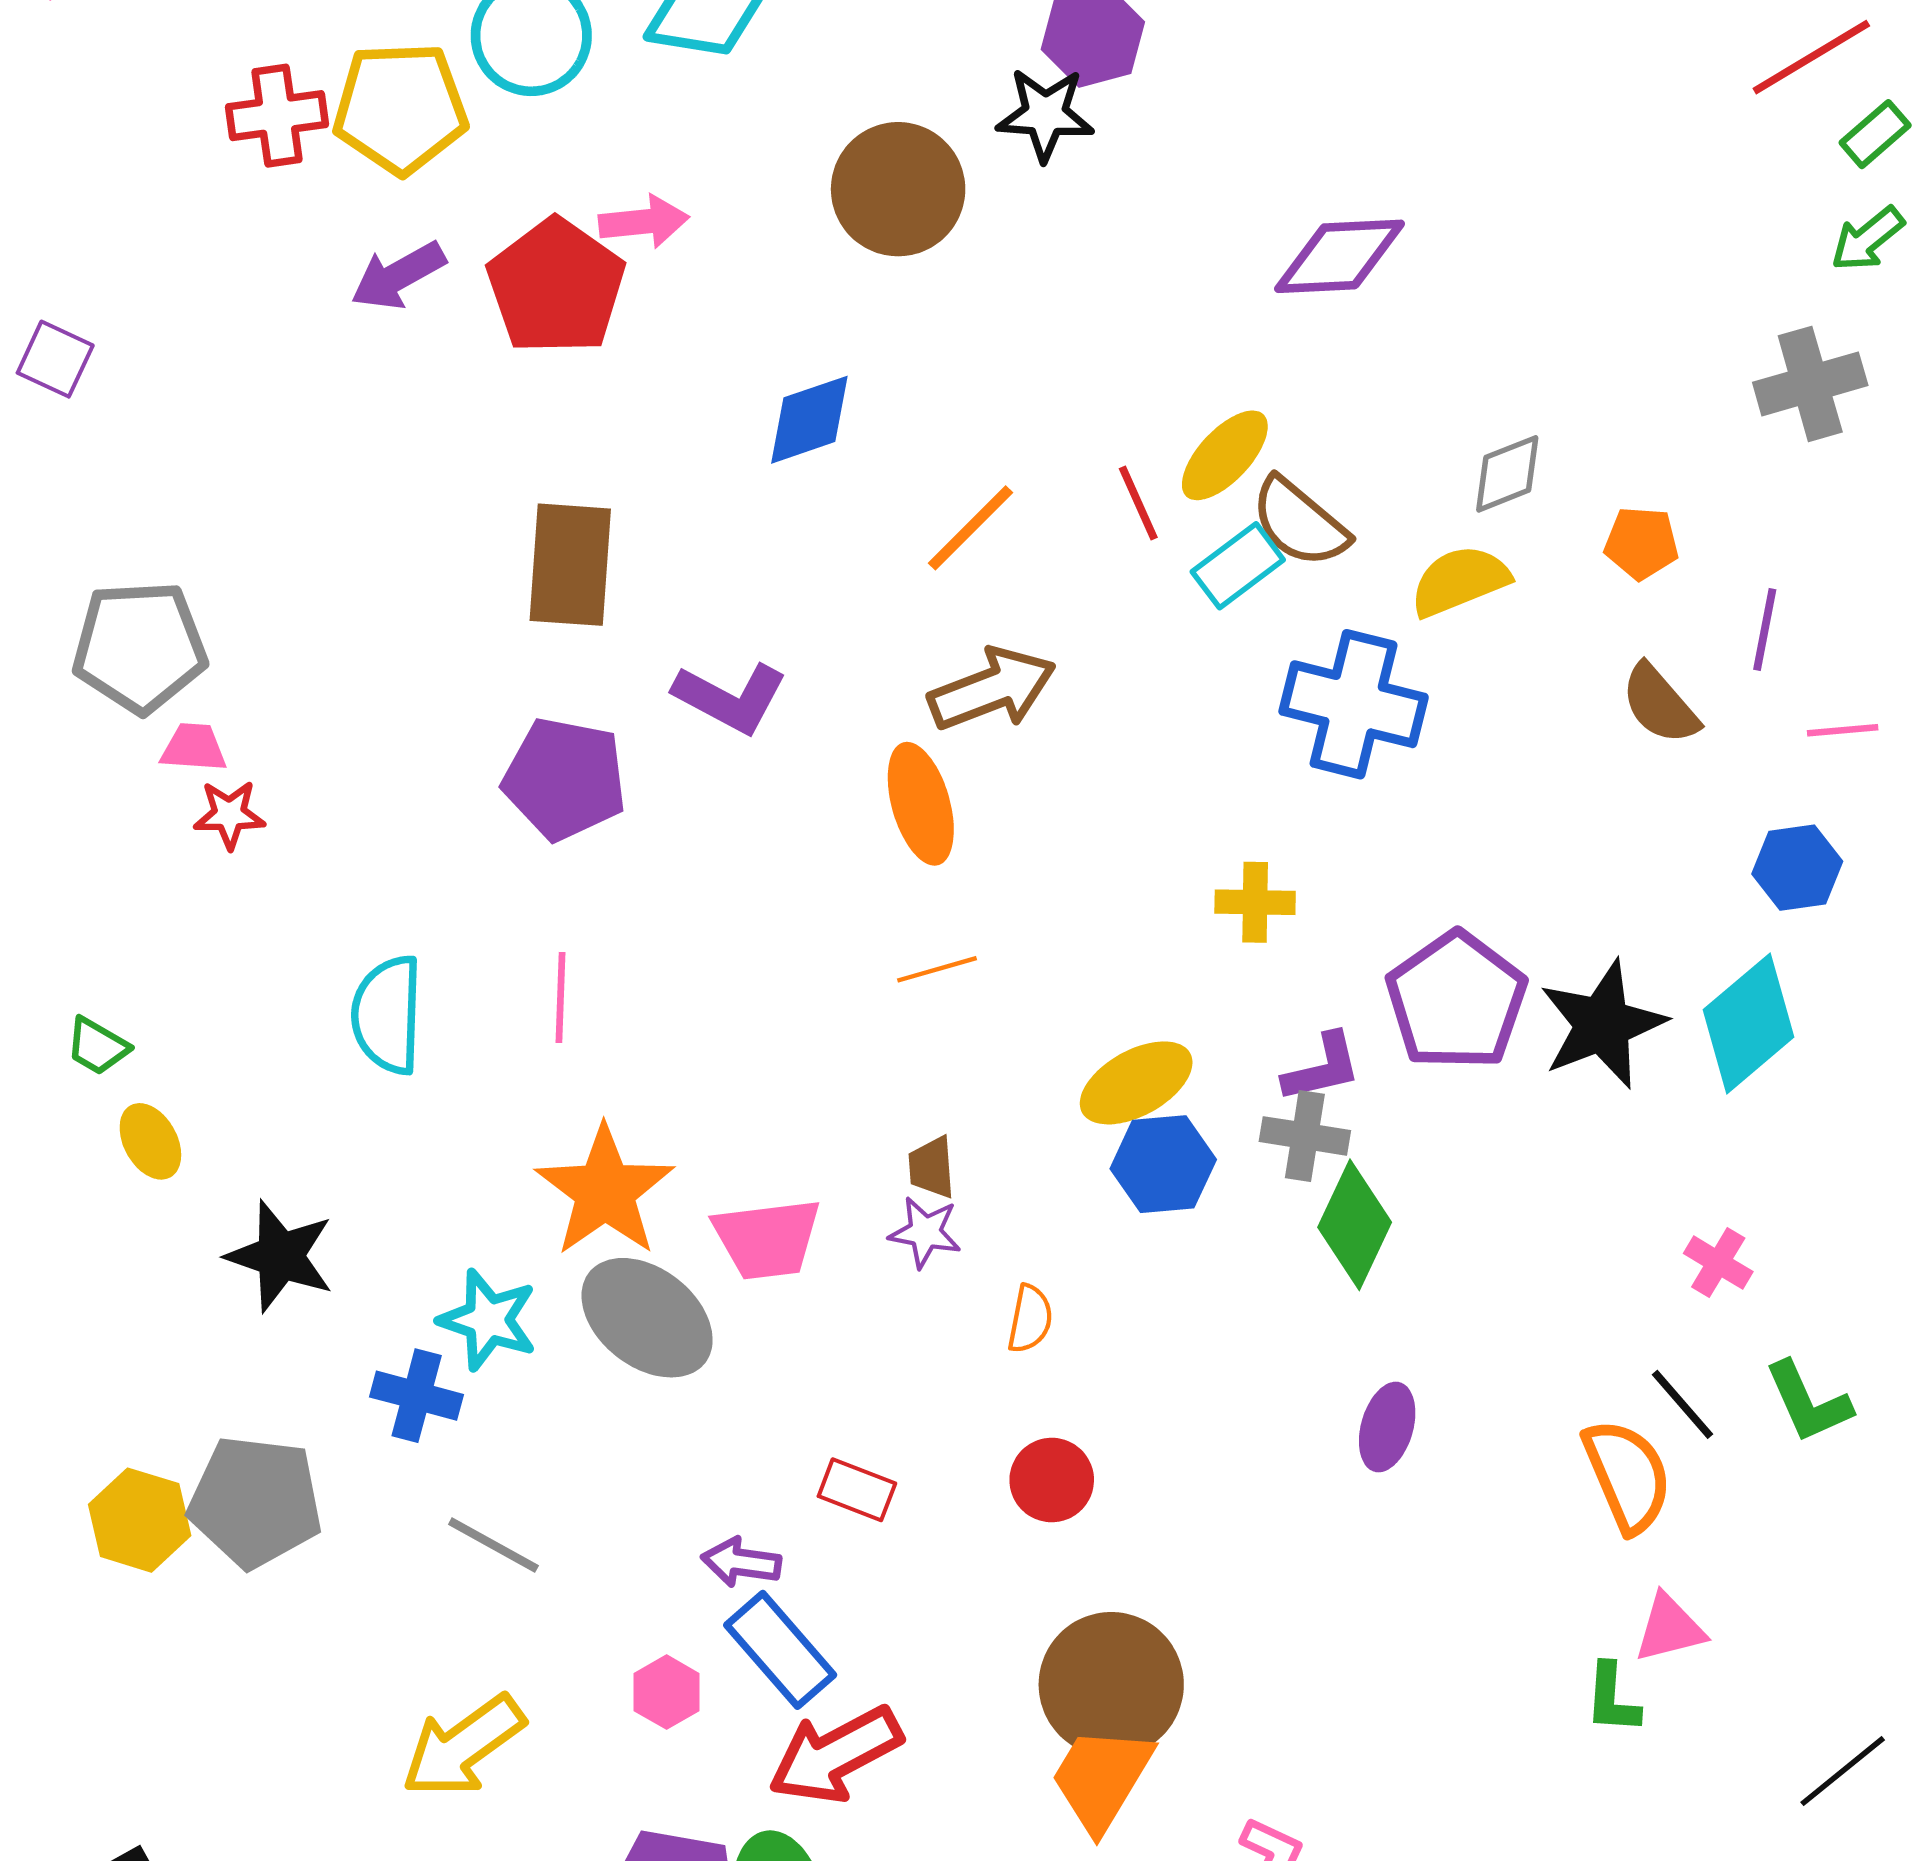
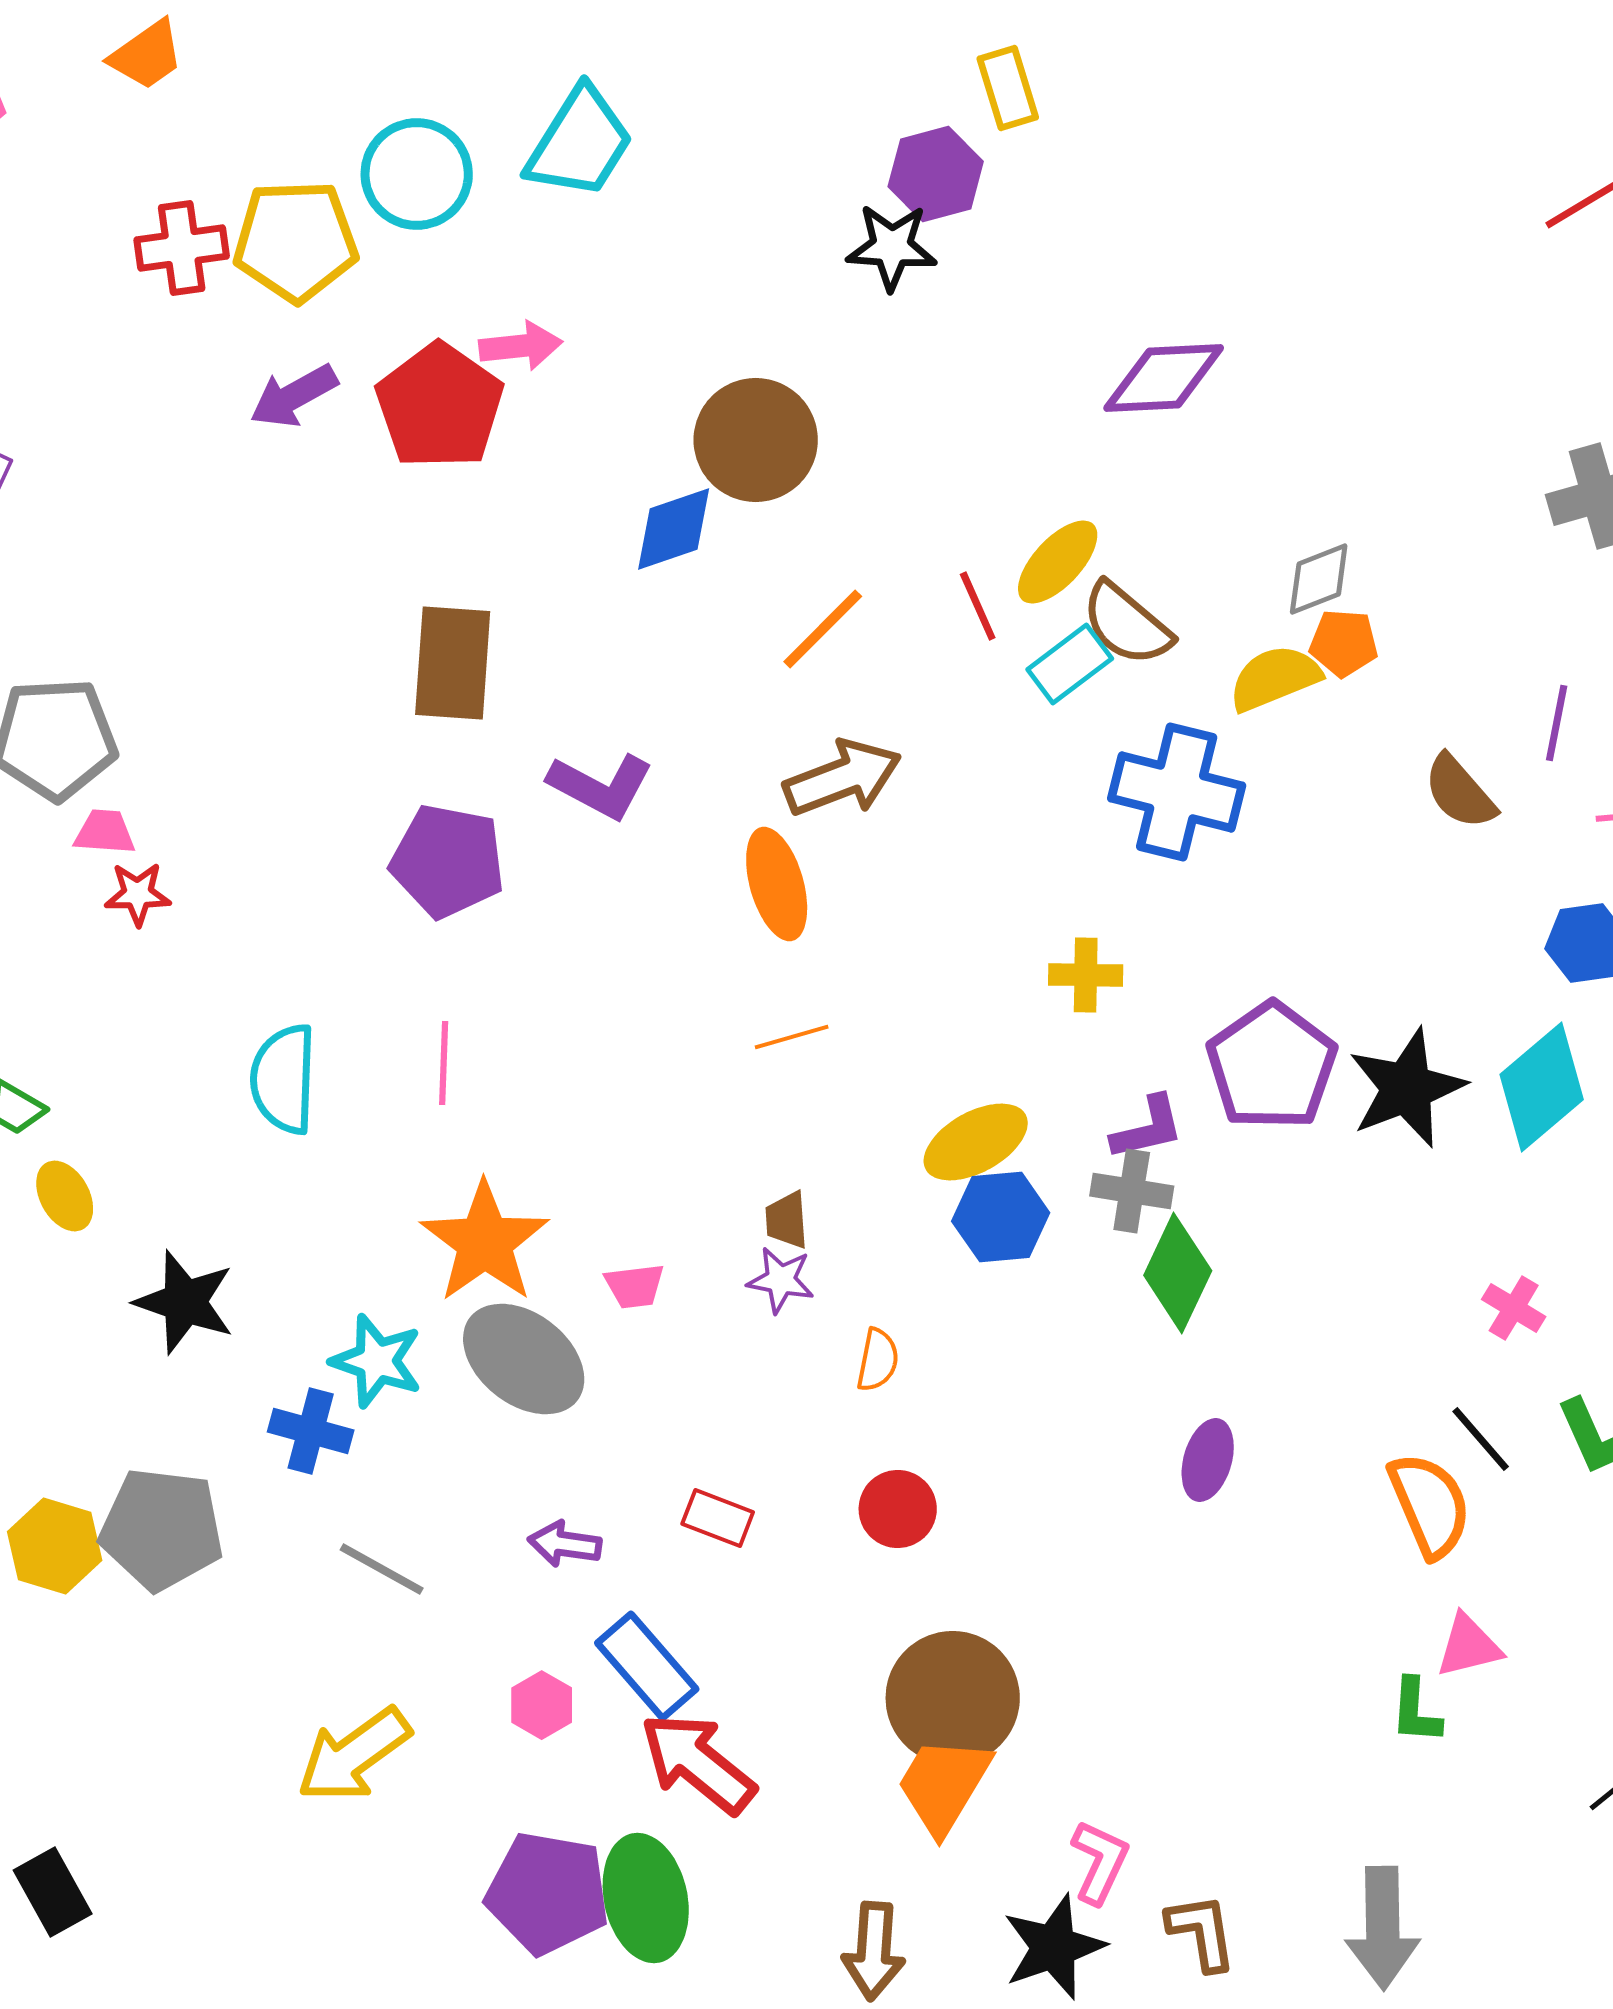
brown circle: (898, 189) -> (756, 440), moved
orange pentagon: (1641, 543) -> (1344, 643), moved
pink trapezoid: (767, 1239) -> (635, 1286), size x0.6
purple arrow: (741, 1562) -> (565, 1544), moved
red arrow: (835, 1755) -> (698, 1763), turned 67

